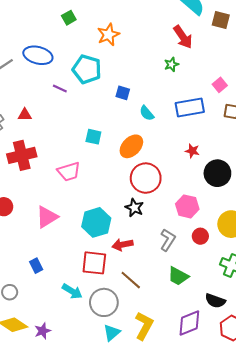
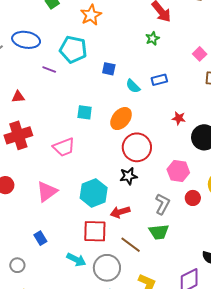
blue rectangle: (190, 108) -> (159, 80), moved, size x0.6
black star: (134, 208) -> (128, 176), turned -30
green trapezoid: (178, 276) -> (159, 232), moved, turned -30

